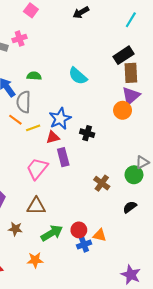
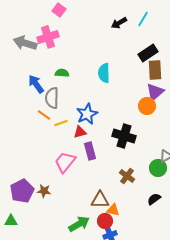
black arrow: (81, 12) -> (119, 23), moved
cyan line: (131, 20) -> (143, 19), moved
pink cross: (20, 38) -> (48, 37), size x1.5
cyan semicircle: (78, 76) -> (104, 73), turned 48
black cross: (87, 133) -> (124, 136), moved, size x1.6
brown triangle: (36, 206) -> (100, 200), moved
brown star: (15, 229) -> (44, 191), moved
orange triangle: (100, 235) -> (113, 210), moved

